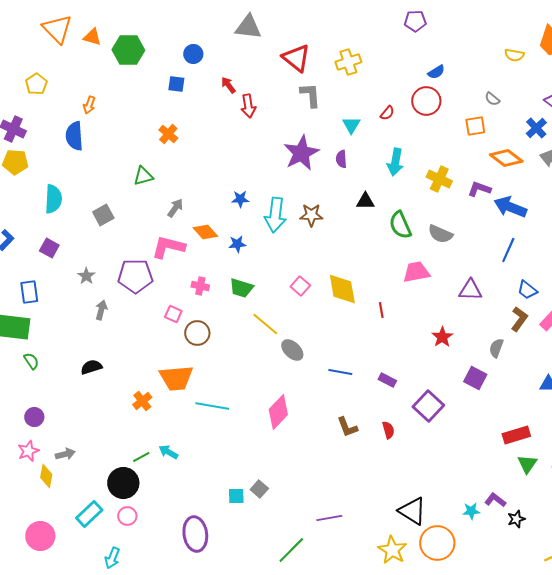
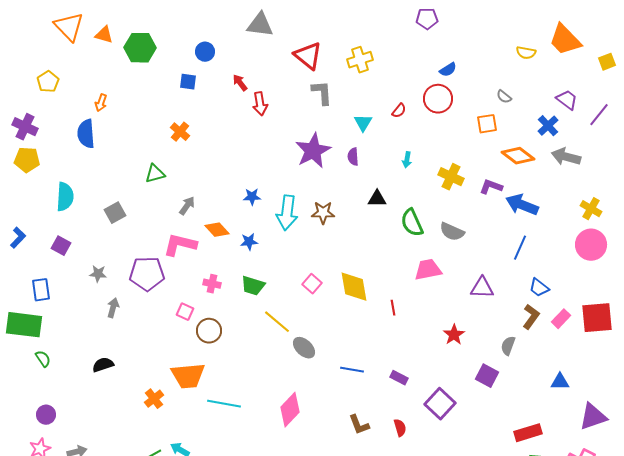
cyan arrow: (395, 162) -> (407, 160), size x0.6
gray star: (86, 276) -> (98, 274), turned -30

